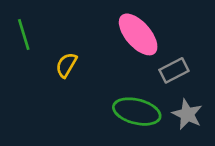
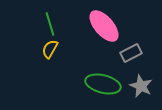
green line: (24, 34) -> (50, 24), moved

